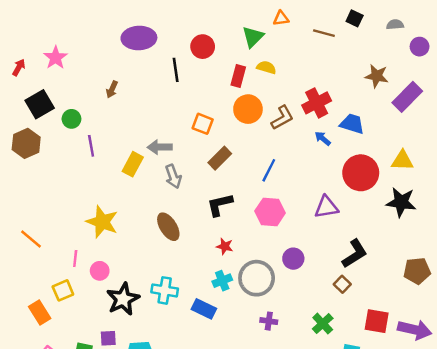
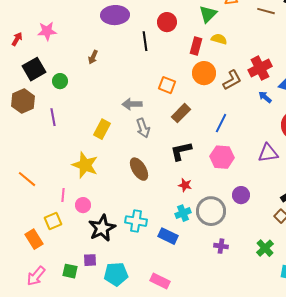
pink star: (56, 58) -> (47, 31), turned 30
purple line: (91, 146) -> (53, 117), moved
yellow rectangle: (133, 164) -> (102, 129), moved

